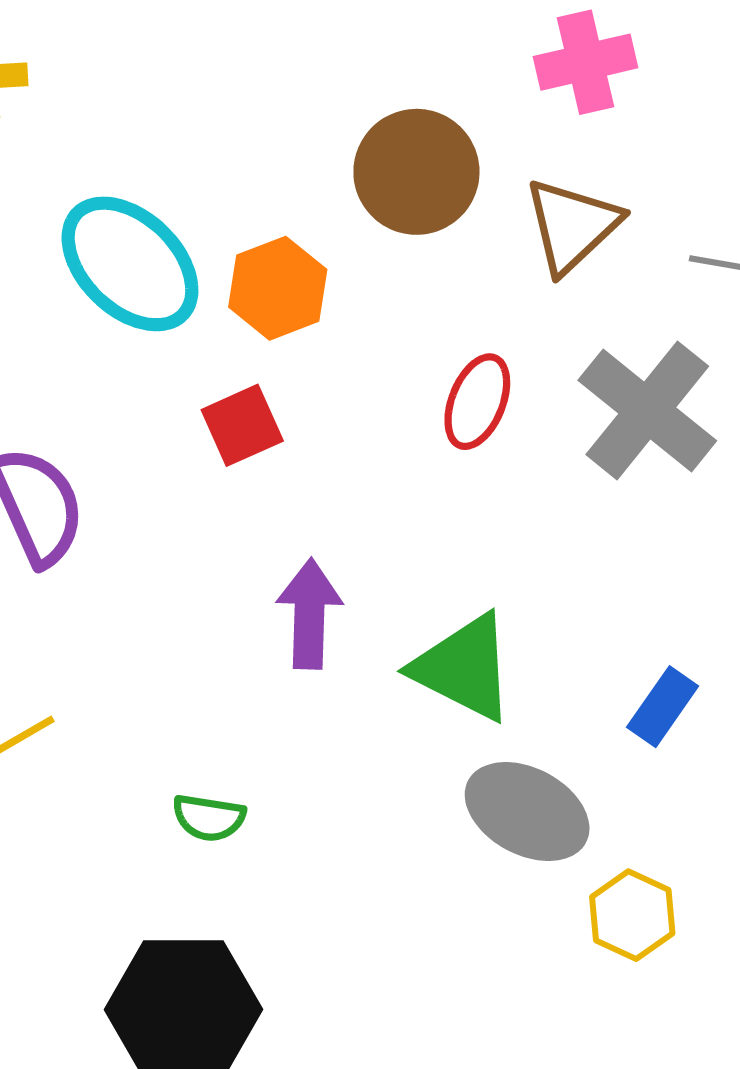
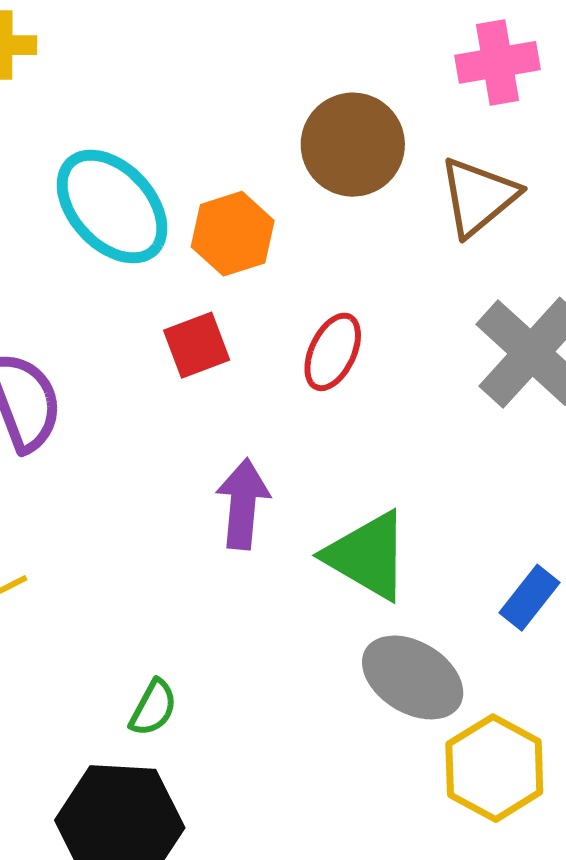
red ellipse: (477, 402) -> (333, 352), moved
green semicircle: (209, 818) -> (153, 708), moved, turned -74
yellow hexagon: (632, 915) -> (494, 768), size x1.4

